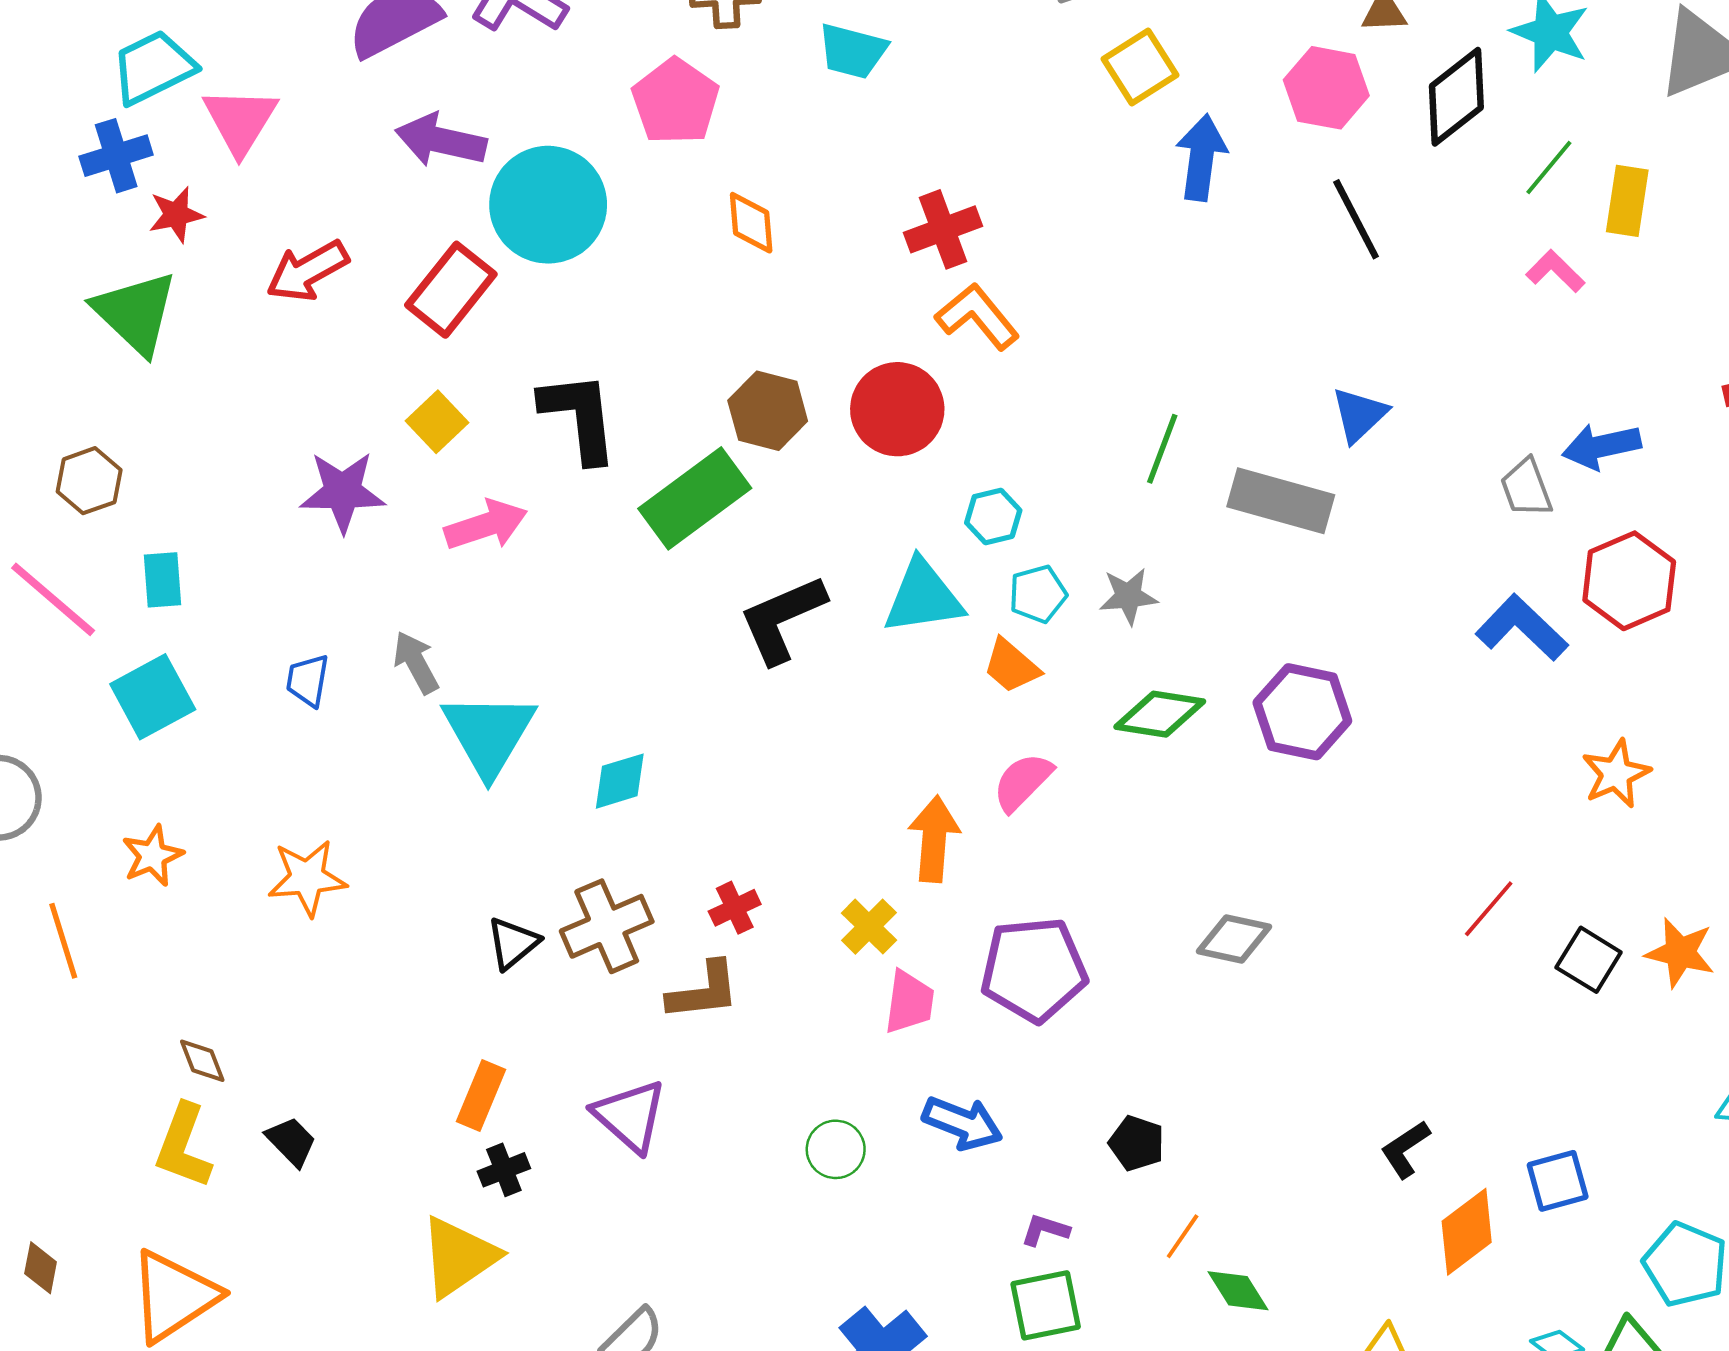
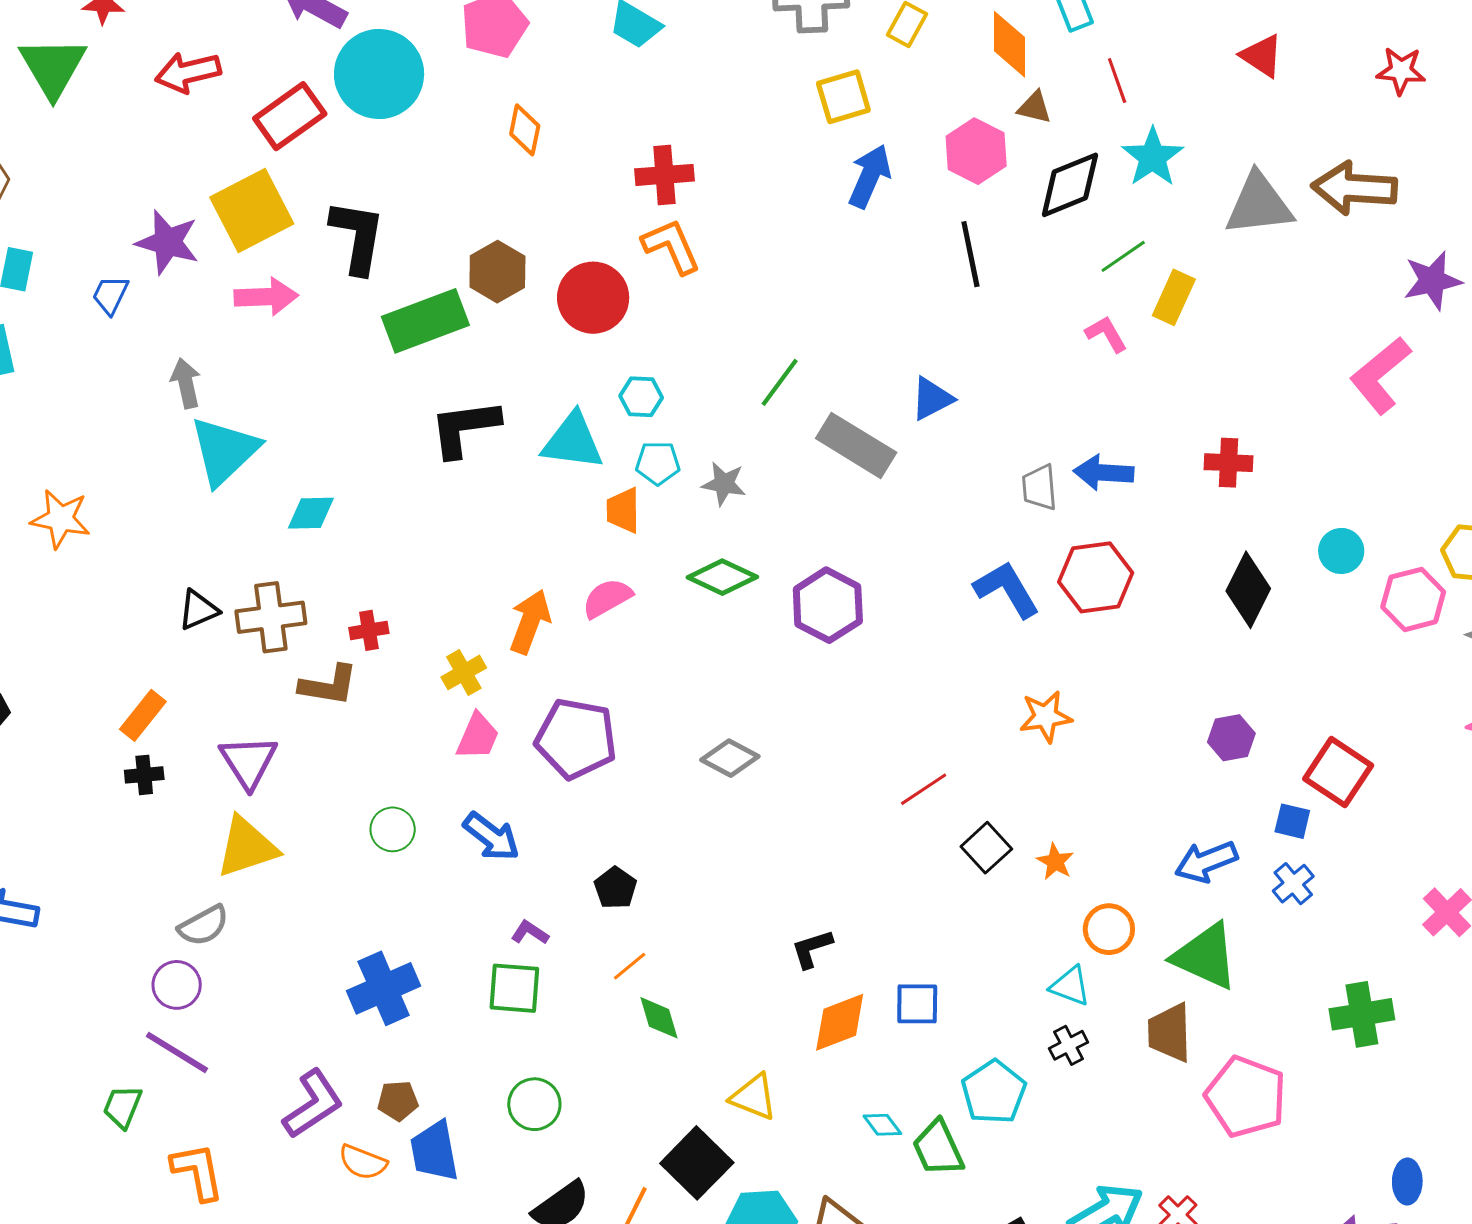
yellow square: (437, 422) -> (252, 210), size x1.8
orange trapezoid: (1011, 666) -> (623, 510), turned 33
blue trapezoid: (308, 680) -> (110, 295), moved
orange star: (1680, 953) -> (1055, 862), size x0.7
yellow triangle: (459, 1257) -> (247, 847), moved

